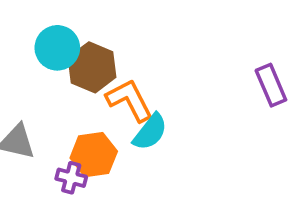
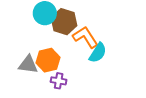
orange hexagon: (94, 155) -> (48, 60), moved

